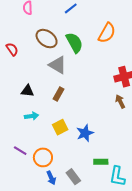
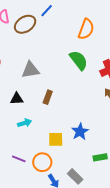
brown ellipse: (47, 39) -> (25, 24), moved, turned -60
green semicircle: (74, 43) -> (79, 60), moved
gray triangle: (58, 65) -> (30, 70), moved, turned -30
yellow square: (60, 127) -> (56, 139), moved, turned 35

